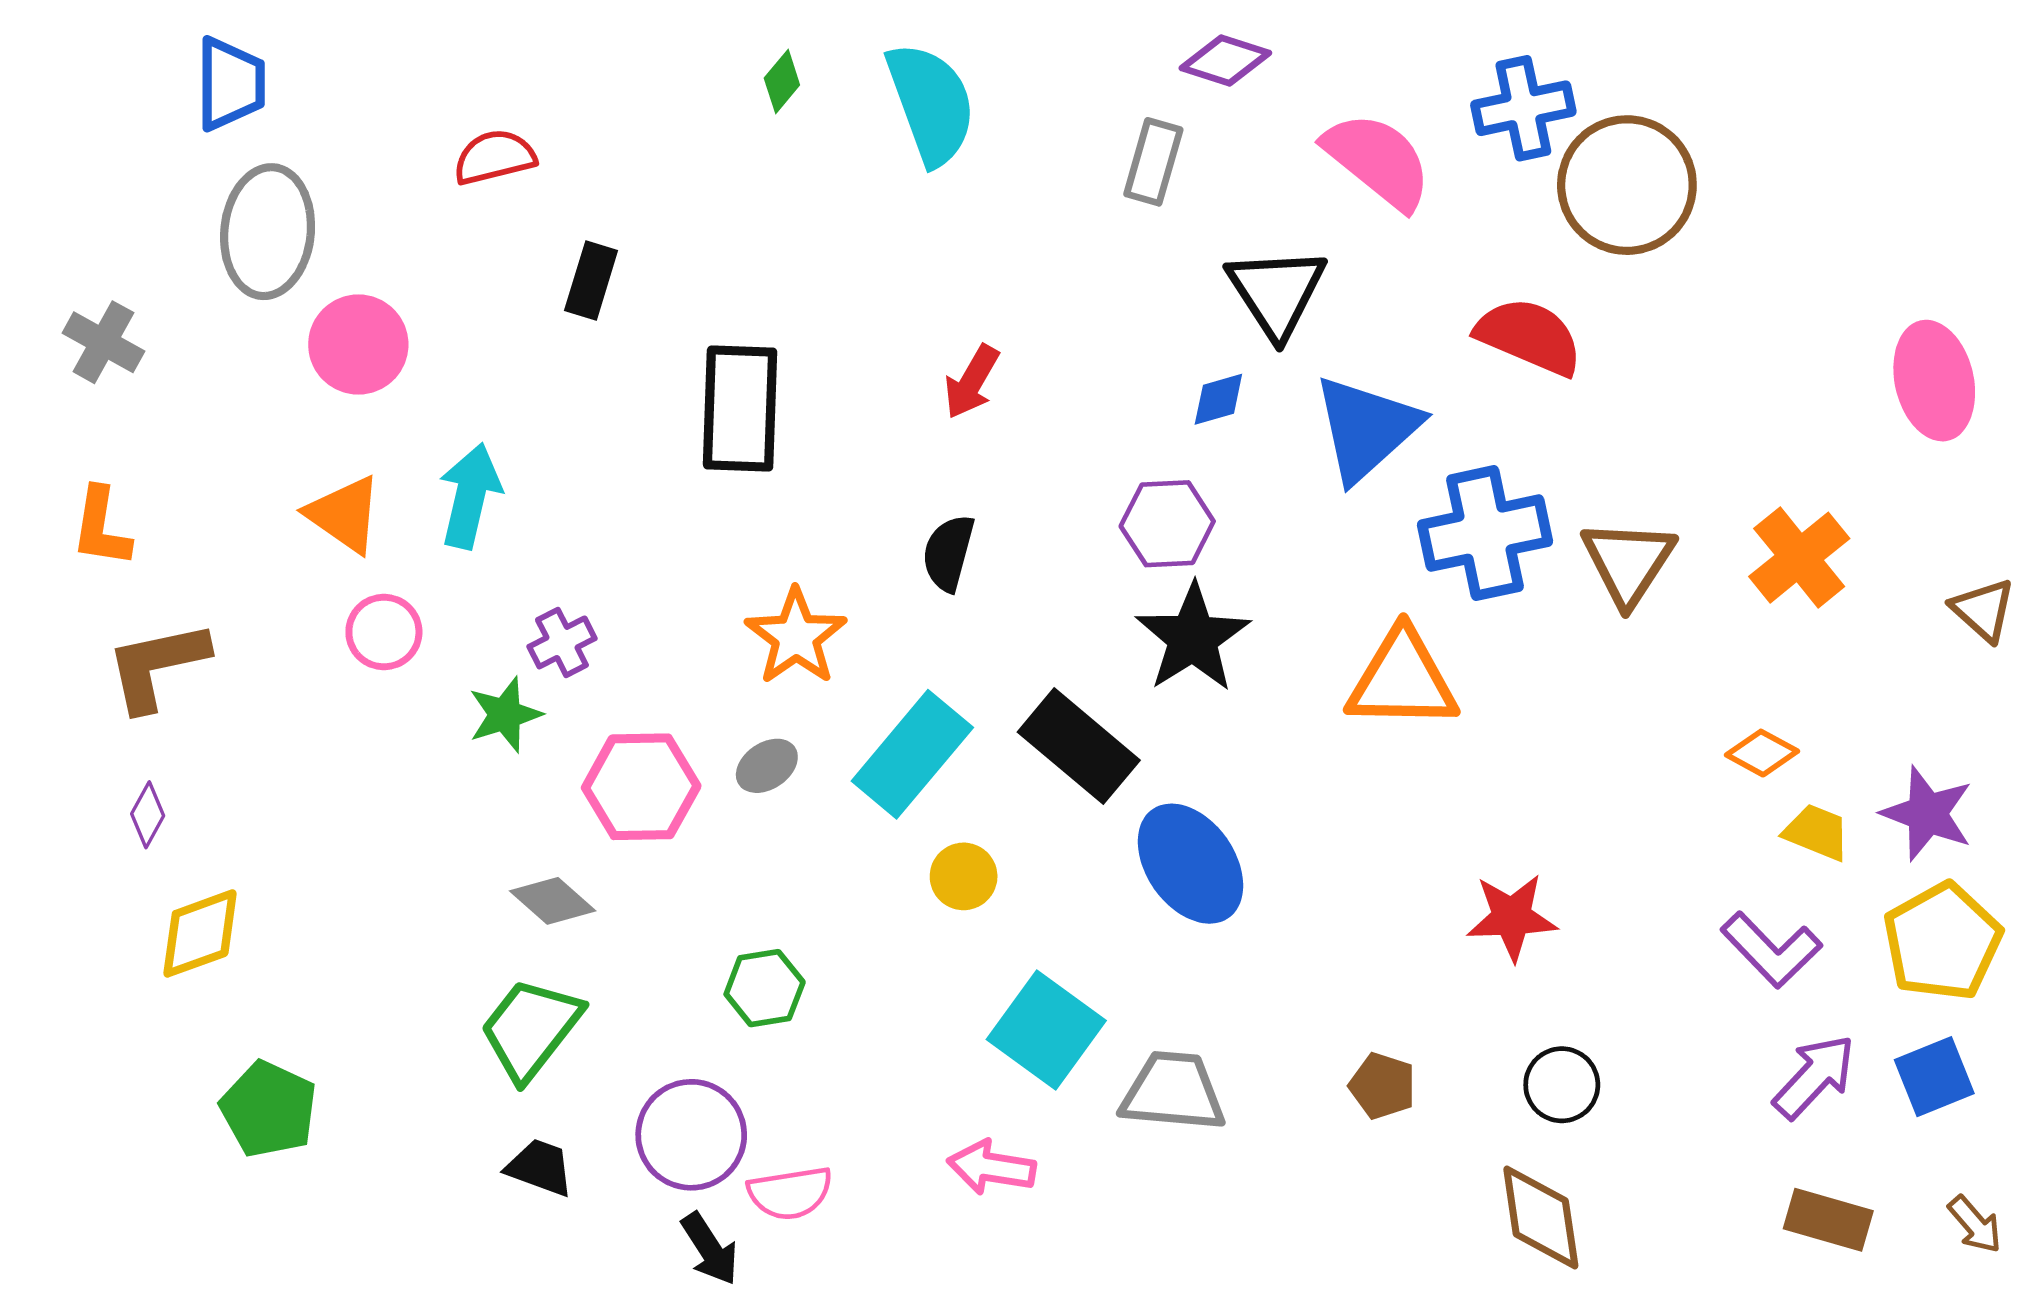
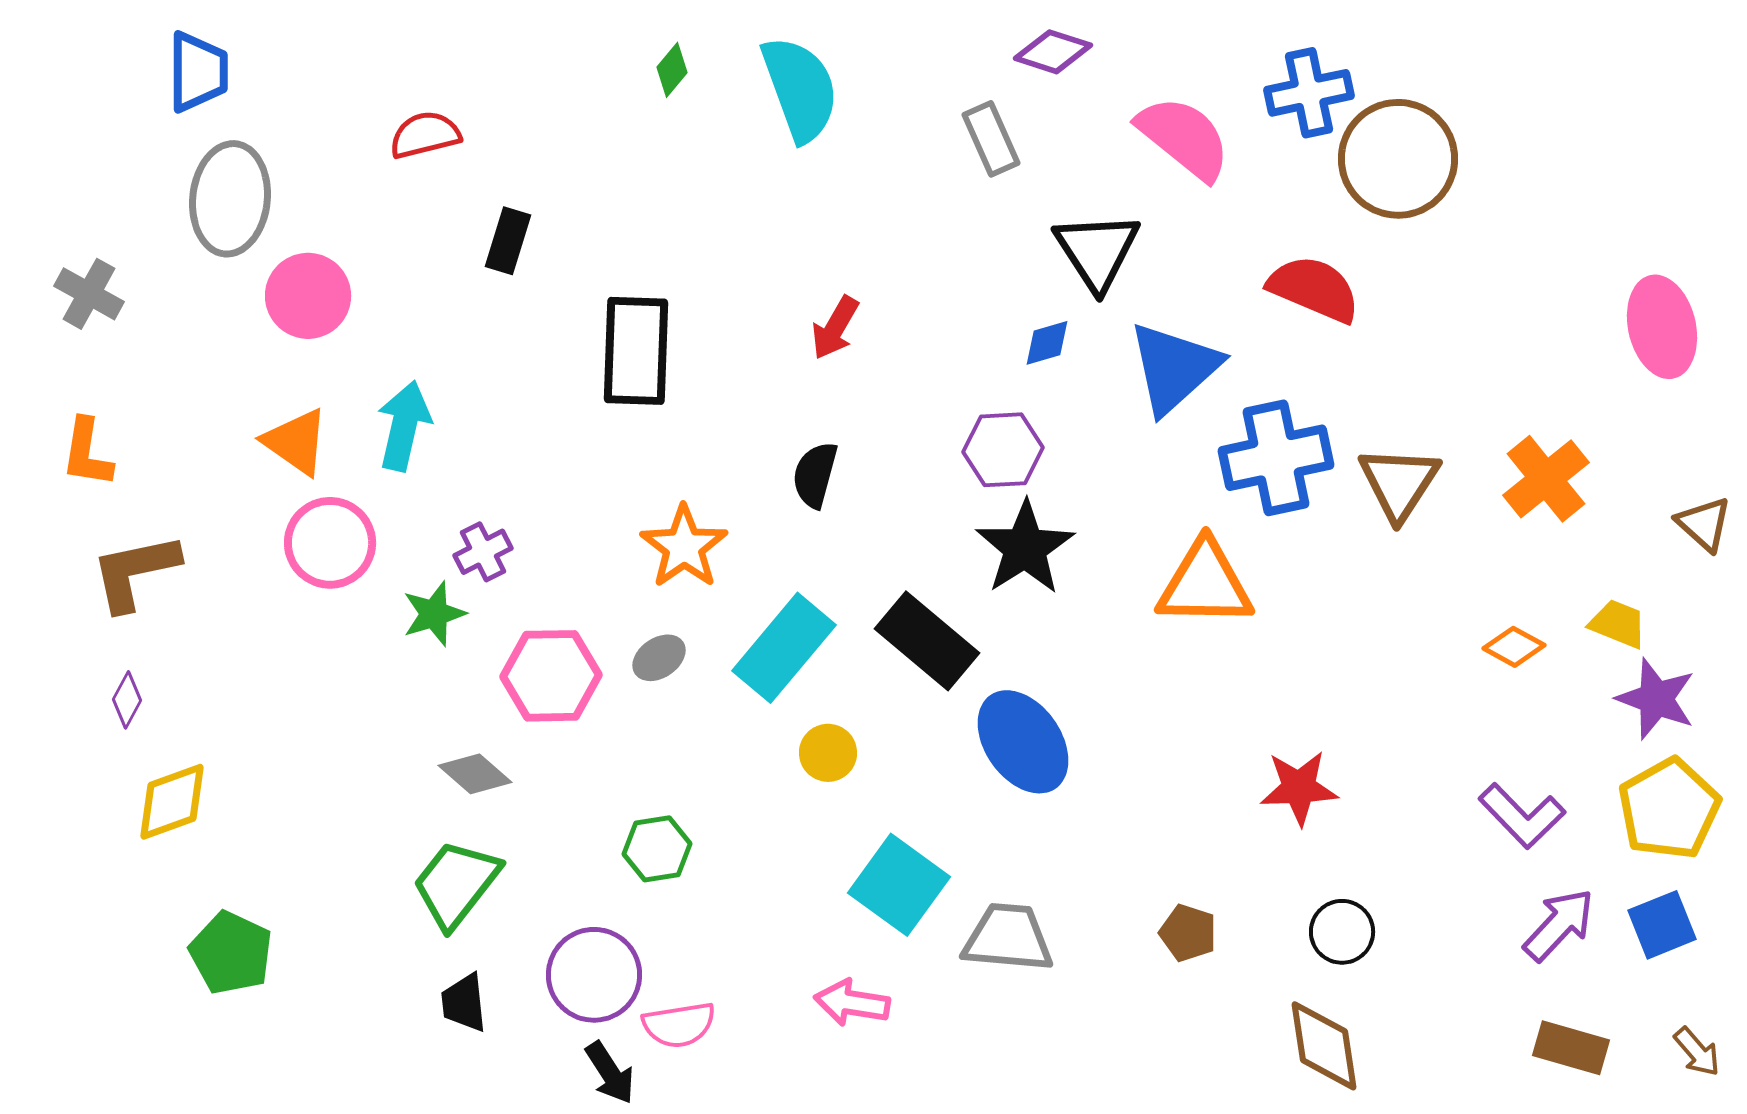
gray rectangle: (1153, 162) -> (991, 139), turned -40
pink circle: (384, 632) -> (330, 543), size x1.4
yellow trapezoid: (1817, 832) -> (1618, 624), moved
black trapezoid: (540, 1167) -> (464, 1003), turned -116

